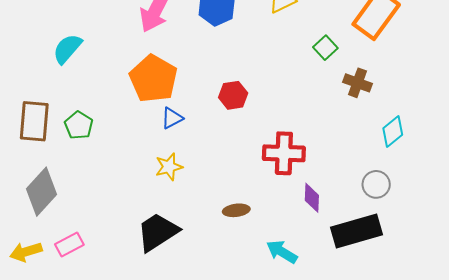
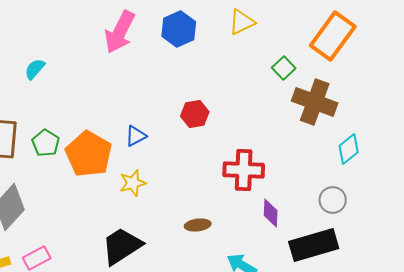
cyan semicircle: (67, 49) -> (35, 69), size x0.7
orange pentagon: (153, 79) -> (89, 154), moved
brown cross: (357, 83) -> (315, 102), size x1.6

